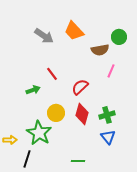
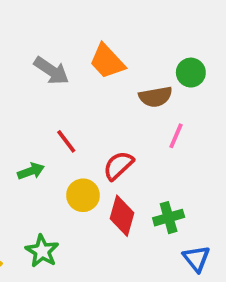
yellow circle: (56, 113) -> (83, 195), moved
green star: (39, 133) -> (42, 251), size x0.7
blue triangle: (108, 137) -> (196, 258), moved

